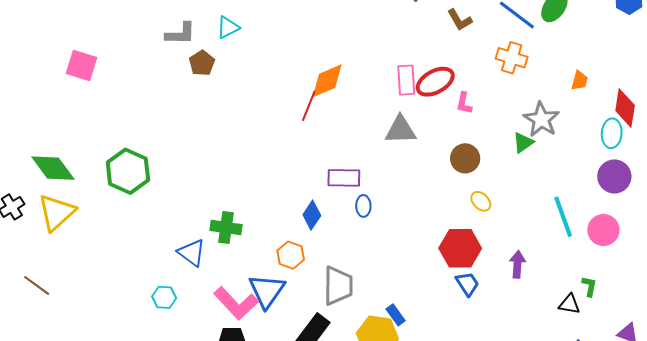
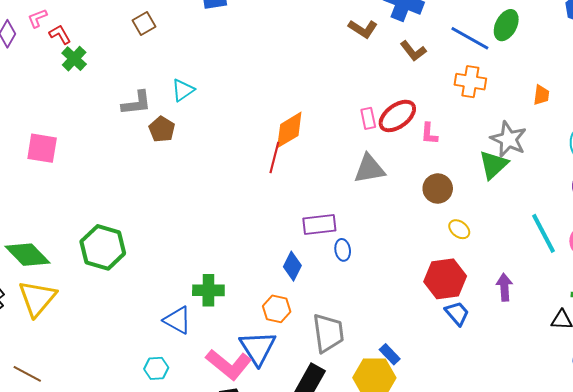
pink rectangle: (406, 80) -> (368, 118), size x0.7
green triangle: (523, 143) -> (493, 165), size x1.4

